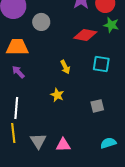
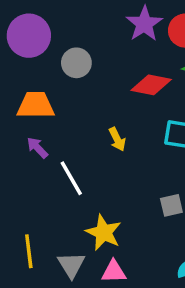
yellow star: (57, 95) -> (104, 233), moved, size x1.5
white line: (16, 108) -> (71, 178), moved, turned -35

